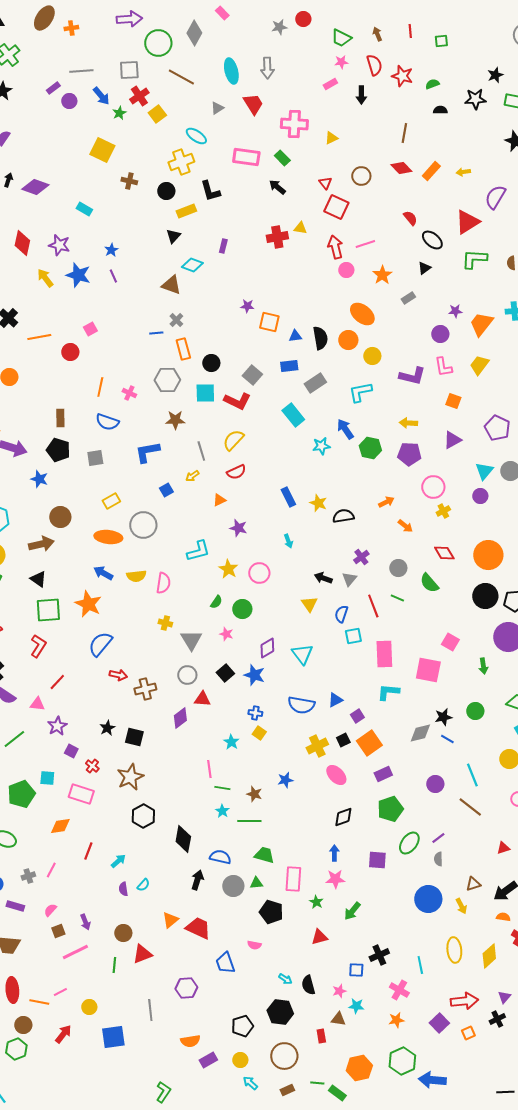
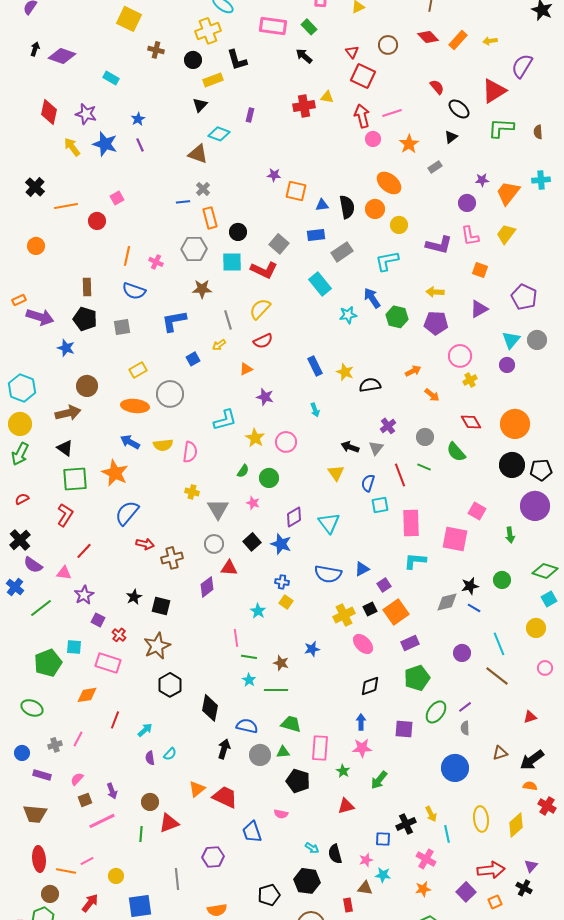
yellow arrow: (461, 906) -> (431, 814), moved
black cross: (497, 1019) -> (524, 888), turned -35

